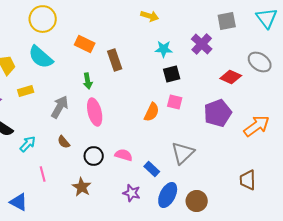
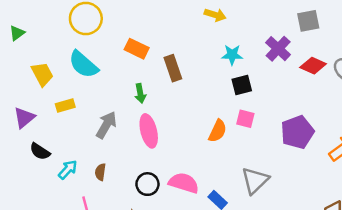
red diamond: (231, 77) -> (313, 66), moved
brown semicircle: (64, 142) -> (100, 172), moved, turned 48
pink semicircle: (124, 155) -> (184, 183), size x1.4

